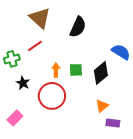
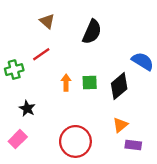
brown triangle: (40, 18) -> (47, 21), size x0.6
black star: (23, 83) -> (27, 108), moved
red circle: (52, 96) -> (75, 141), moved

